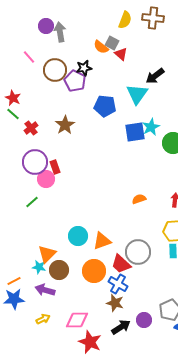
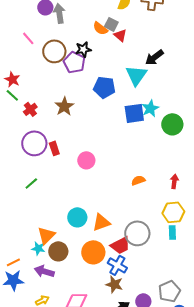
pink circle: (46, 179) -> (86, 160), moved
red trapezoid: (121, 264) -> (120, 245), turned -70

